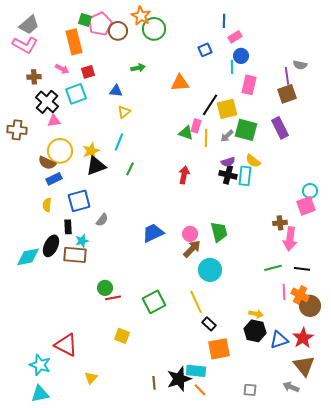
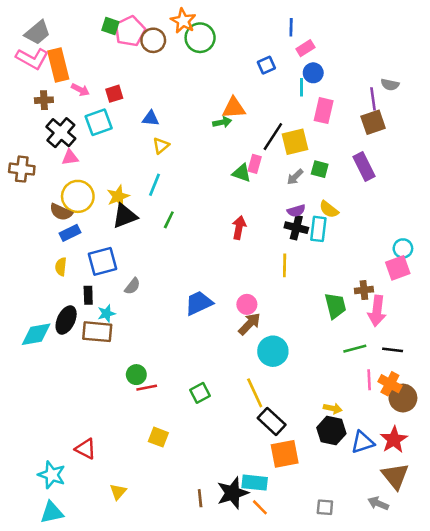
orange rectangle: (74, 42) -> (58, 65), moved
green arrow: (138, 68) -> (222, 122), moved
green square: (246, 130) -> (320, 169), size x0.6
yellow line: (206, 138) -> (285, 265), moved
green trapezoid: (219, 232) -> (335, 306), moved
green square: (154, 302) -> (200, 393), size x0.7
black rectangle: (209, 324) -> (272, 421), size x1.5
red triangle: (66, 345) -> (86, 449), size x0.7

